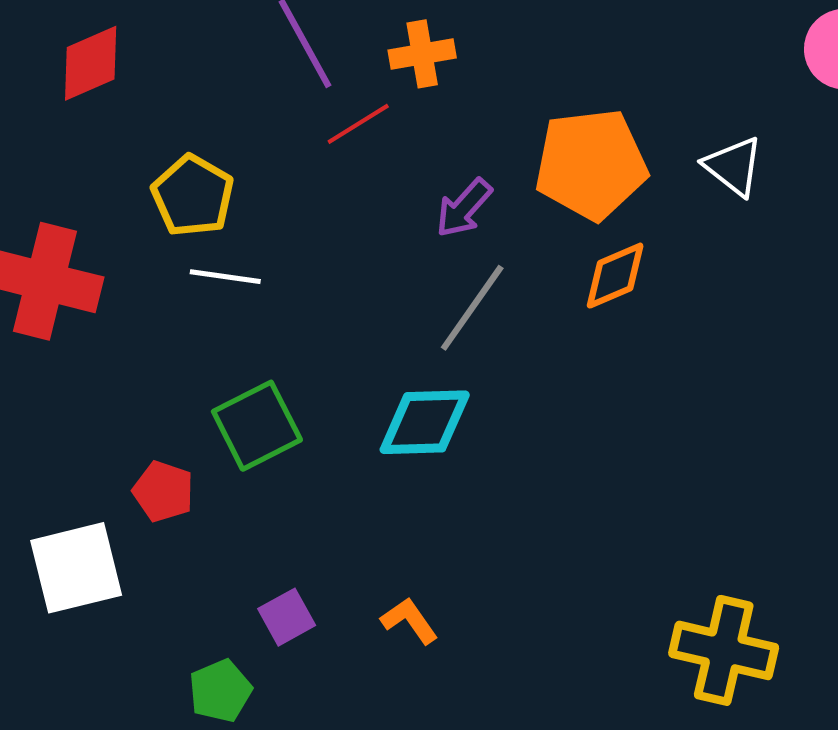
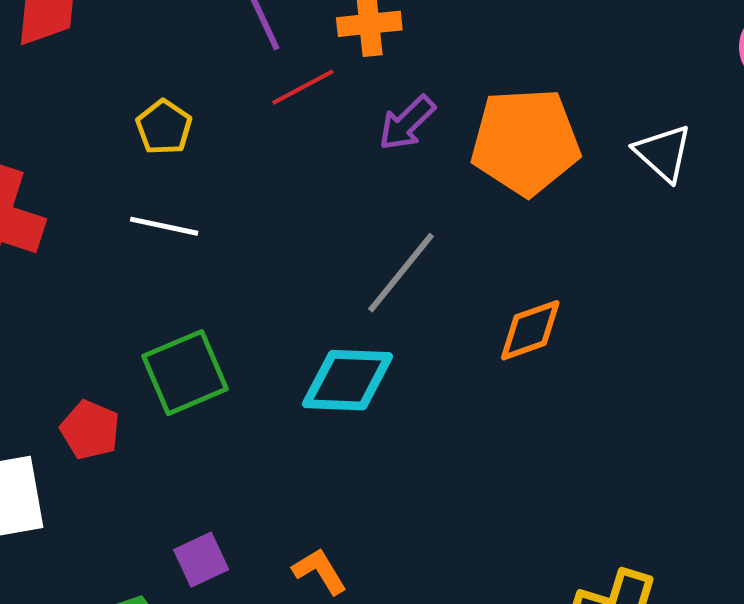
yellow pentagon: (193, 196) -> (164, 127), moved, size x0.7
purple arrow: (464, 208) -> (407, 123), moved
orange diamond: (615, 276) -> (530, 330), moved

